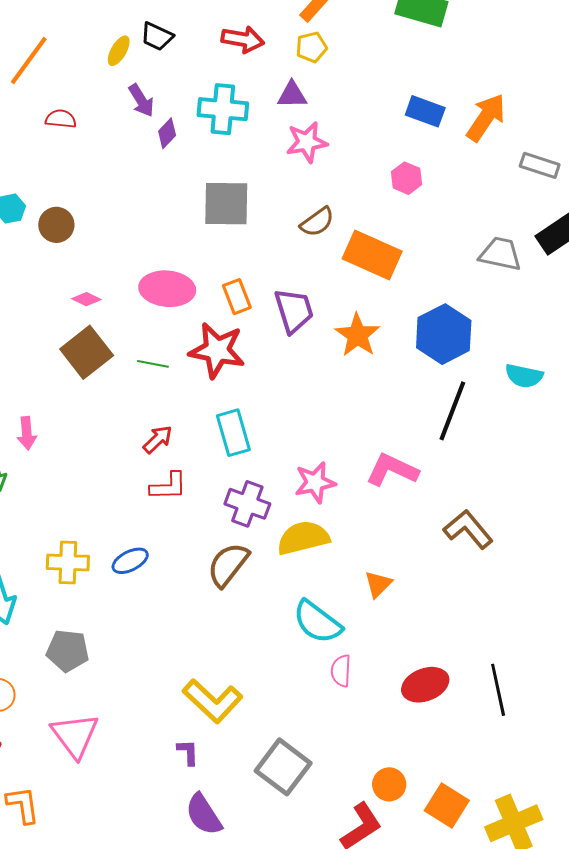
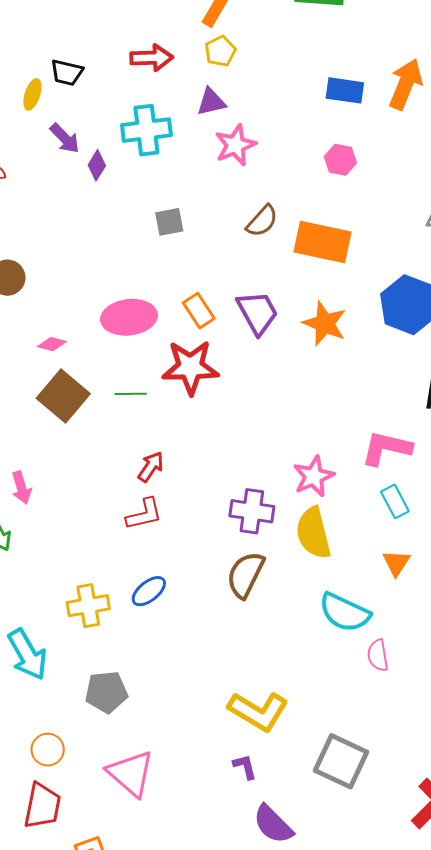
gray square: (226, 204) -> (169, 222), size x0.6
cyan rectangle: (233, 433) -> (395, 501), moved, size x0.7
red L-shape: (168, 486) -> (144, 514), moved
yellow semicircle: (303, 538) -> (313, 533), turned -78

